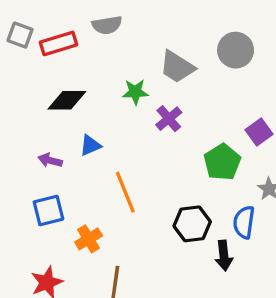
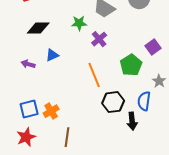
orange line: (125, 192) -> (94, 75), moved
blue square: (48, 211) -> (29, 109), moved

